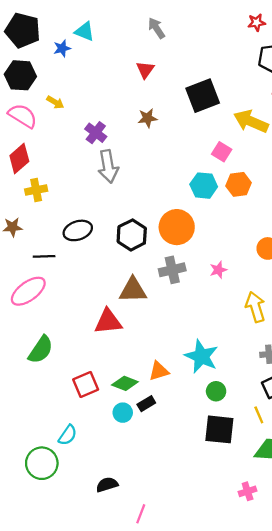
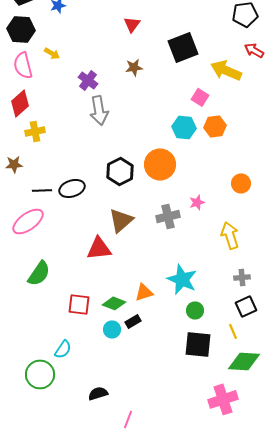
pink semicircle: (23, 116) -> (23, 65), turned -136
black ellipse: (78, 230) -> (72, 188), moved
gray cross: (172, 270) -> (168, 216), moved
brown triangle: (133, 290) -> (121, 220), turned -40
red square: (86, 385) -> (79, 304), turned 30
pink cross: (248, 491) -> (223, 399), size x1.8

